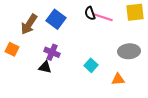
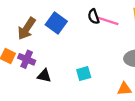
purple cross: (52, 52) -> (27, 59), moved
cyan square: (91, 65) -> (84, 74), moved, turned 32

